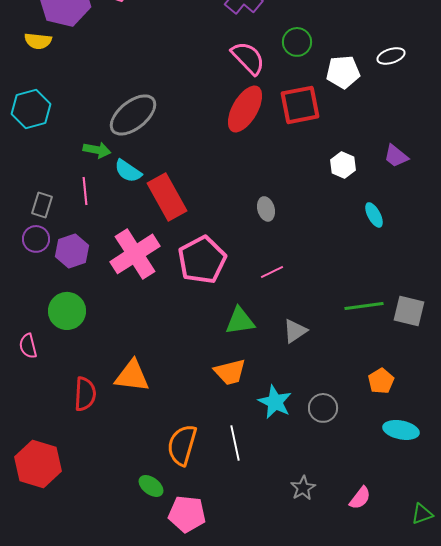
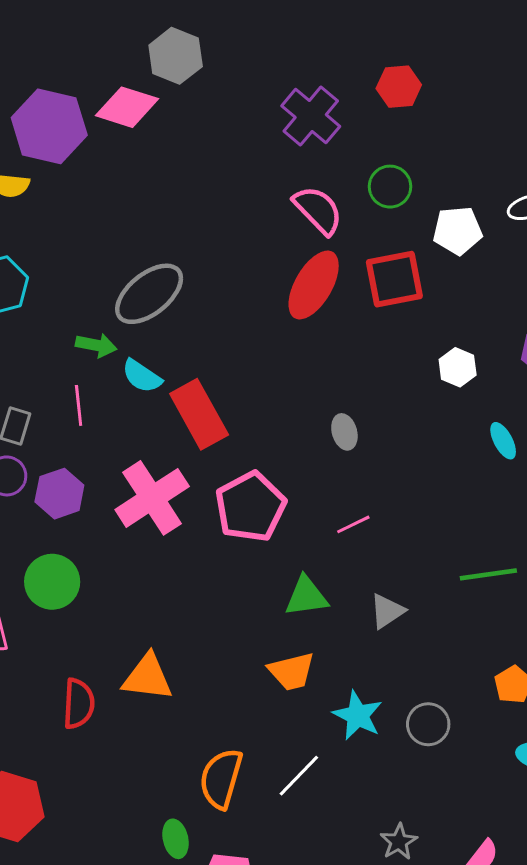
white line: (235, 443) -> (299, 776), turned 56
green ellipse: (151, 486) -> (176, 839), turned 40

